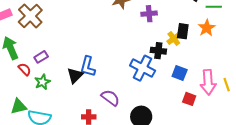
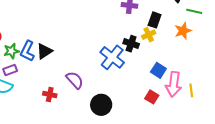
black rectangle: (183, 31) -> (155, 20), moved
purple rectangle: (41, 57) -> (10, 70), moved
blue L-shape: (88, 67) -> (27, 51), moved
blue square: (180, 73) -> (158, 70), moved

